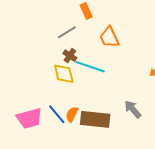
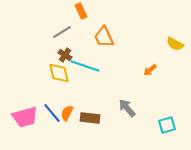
brown rectangle: (95, 119) -> (90, 118), size x0.7

